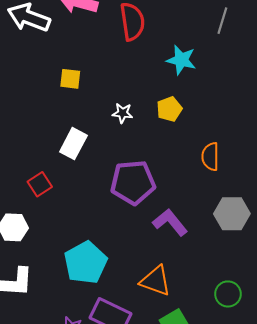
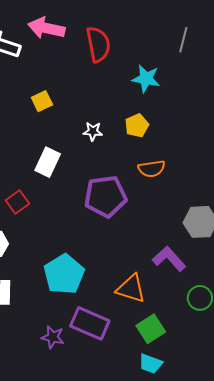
yellow square: (70, 79) -> (42, 101), turned -30
orange semicircle: (210, 157) -> (152, 169), moved, turned -96
purple L-shape: (170, 222) -> (169, 259), moved

